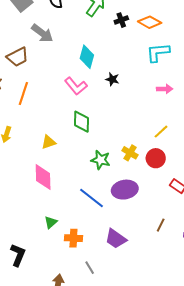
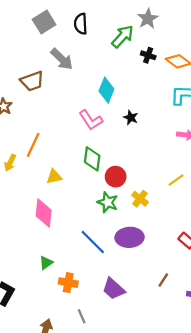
black cross: (121, 20) -> (148, 55), turned 32
orange line: (23, 93) -> (33, 145), moved
red circle: (156, 158) -> (116, 177), moved

